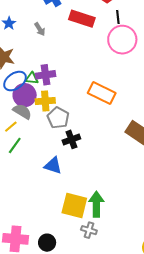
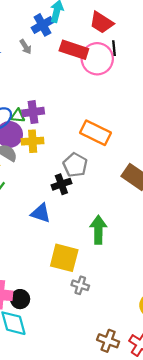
gray arrow: (40, 29) -> (26, 47), moved
pink circle: (122, 40) -> (97, 59), moved
gray pentagon: (58, 118) -> (75, 165), moved
green arrow: (96, 204) -> (98, 230), moved
black circle: (47, 243) -> (20, 299), moved

